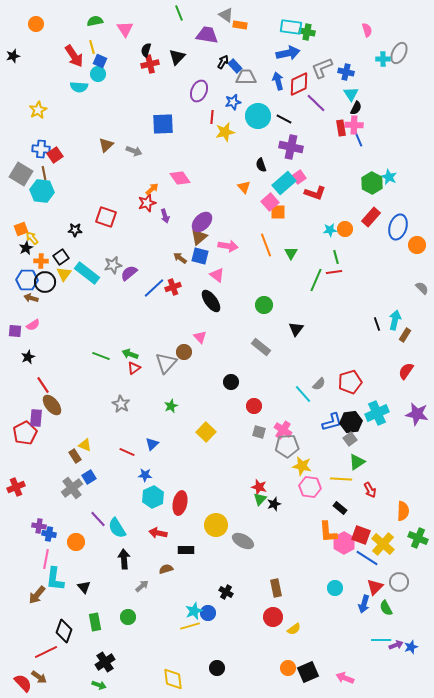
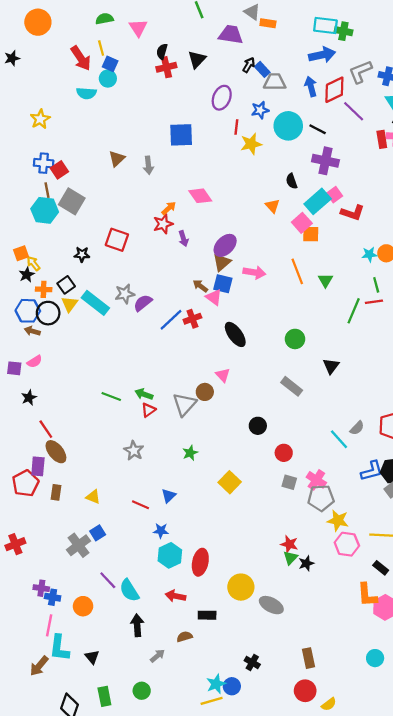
orange circle: (36, 24) -> (38, 22), size x1.5
gray arrow: (134, 151) -> (148, 165), turned 63
gray square: (21, 174) -> (72, 201), moved
pink triangle: (217, 275) -> (214, 297), moved
brown rectangle: (75, 456) -> (56, 492), moved, turned 40

